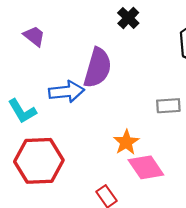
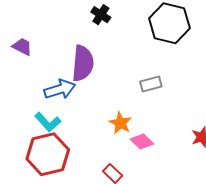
cyan L-shape: (22, 111) -> (48, 122), moved
pink diamond: (146, 167) -> (142, 142), size x0.7

